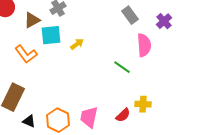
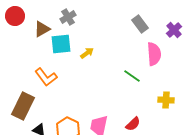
orange L-shape: (26, 54) -> (46, 77), moved
yellow cross: (143, 104) -> (166, 100), moved

